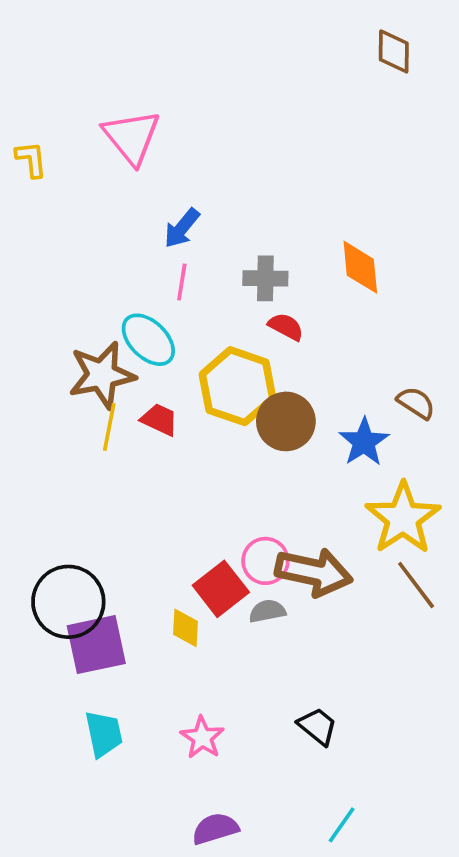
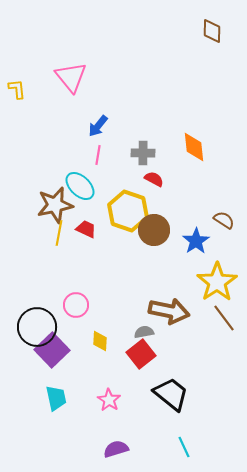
pink circle: (265, 561) -> (76, 305), moved
red square: (221, 589) -> (141, 354), moved
purple square: (96, 645) -> (52, 350), turned -32
black trapezoid: (317, 726) -> (171, 394), size x1.6
cyan line: (342, 825) -> (184, 447), turned -60

